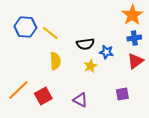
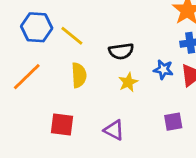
blue star: (106, 52) -> (163, 70), moved
orange line: (18, 90) -> (27, 77), moved
red square: (43, 96) -> (62, 124), turned 36

